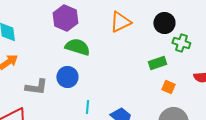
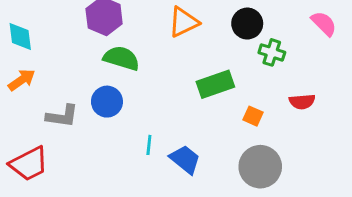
green rectangle: (157, 63) -> (215, 84), moved, size x1.4
cyan line: (87, 107) -> (149, 145), moved

